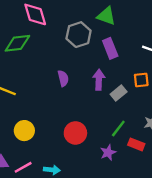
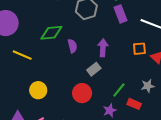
green diamond: (17, 43) -> (51, 33), moved
purple rectangle: (110, 48) -> (120, 14), moved
gray rectangle: (119, 93) -> (94, 69), moved

